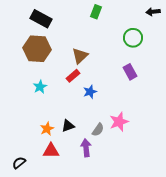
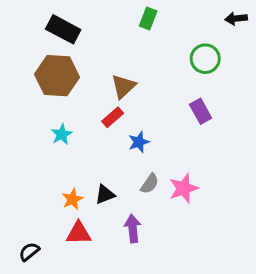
gray semicircle: (98, 130) -> (150, 184), moved

